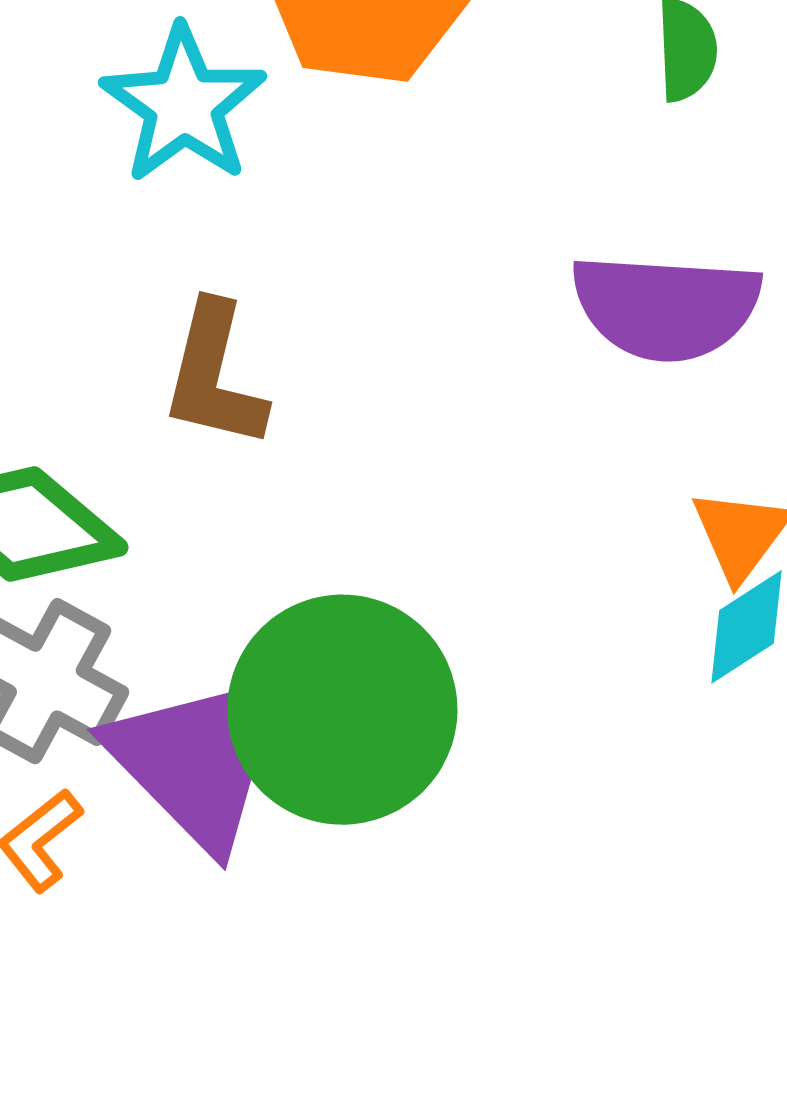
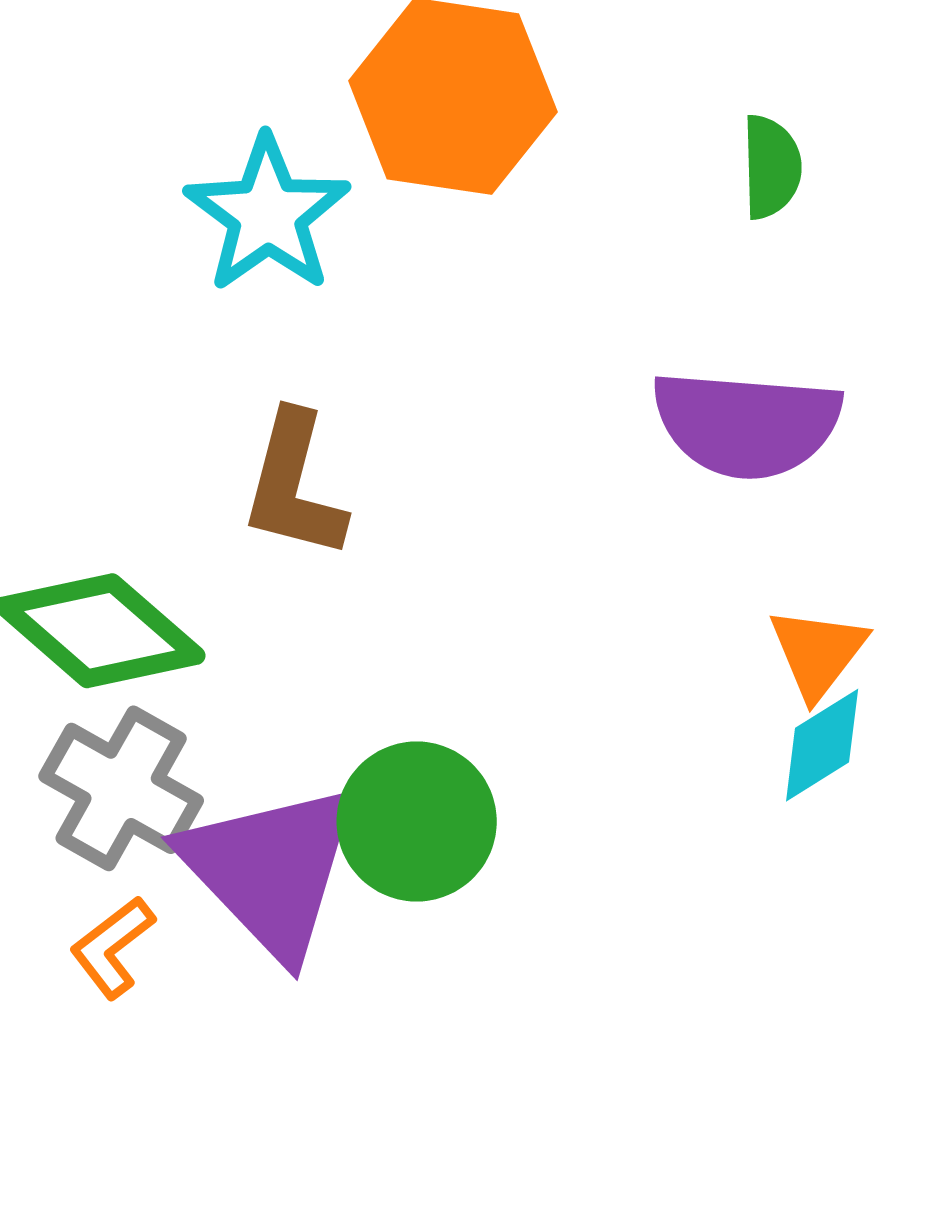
green circle: (342, 710) -> (417, 821), size x0.7

